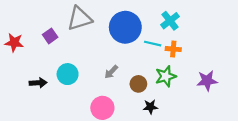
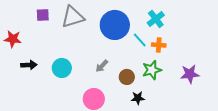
purple square: (50, 36) -> (43, 15), moved, turned 32
cyan line: (153, 44) -> (140, 40), turned 35
black arrow: (38, 83) -> (29, 65), moved

